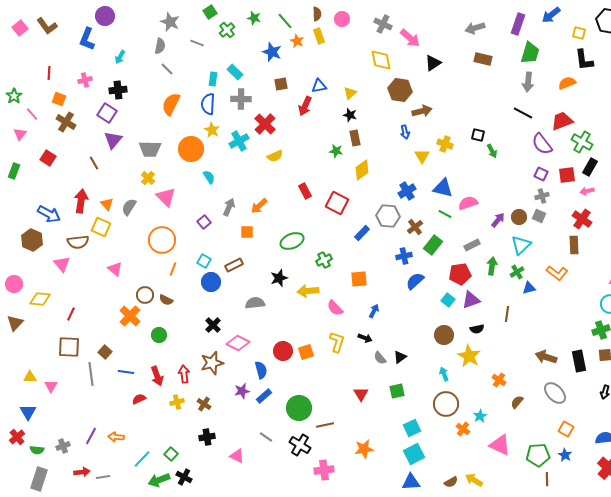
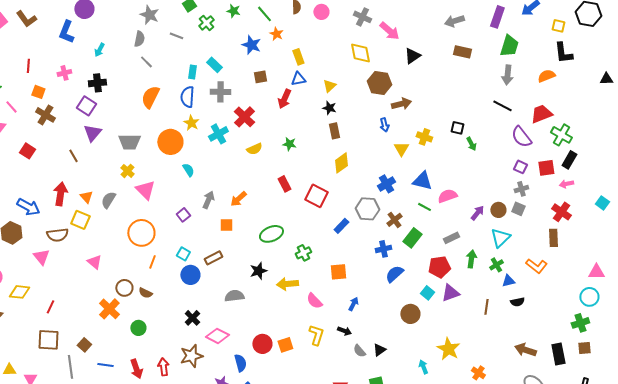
yellow rectangle: (319, 36) -> (298, 57), moved
green star: (336, 151) -> (289, 144), moved
black semicircle: (477, 329) -> (517, 302), moved
brown circle: (444, 335) -> (410, 314), moved

